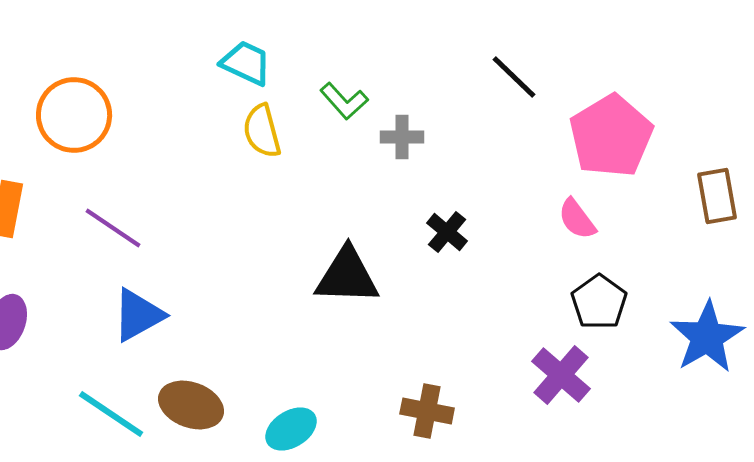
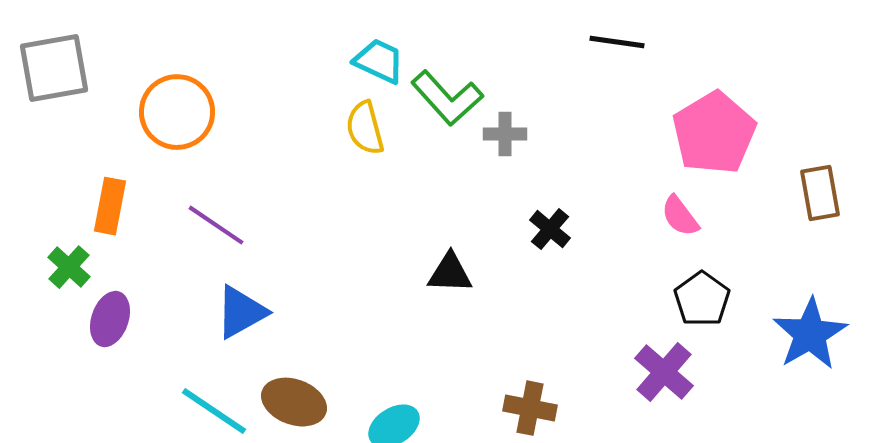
cyan trapezoid: (246, 63) -> (379, 61), moved
black line: (514, 77) -> (617, 42), moved, turned -36
green L-shape: (344, 101) -> (447, 98), size x1.5
black triangle: (347, 276) -> (450, 273), size x0.7

